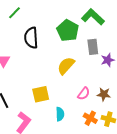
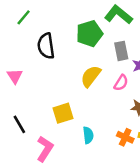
green pentagon: (68, 30) -> (89, 34), turned 30
pink semicircle: (84, 94) -> (121, 83), moved

